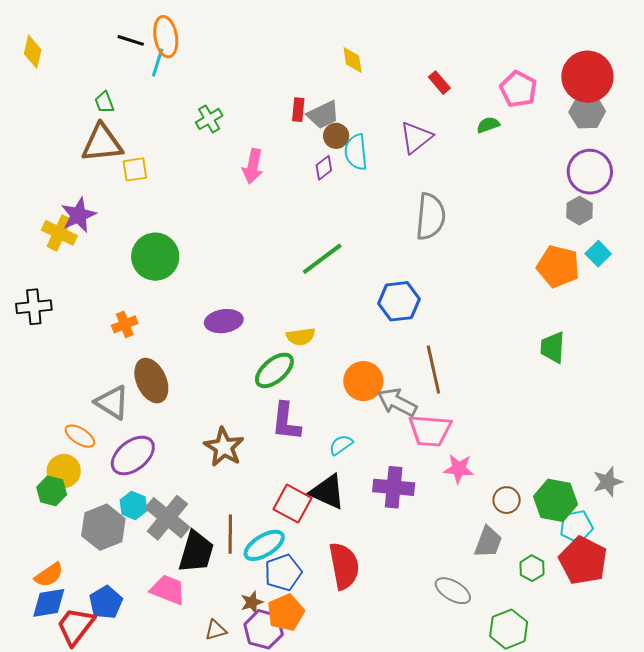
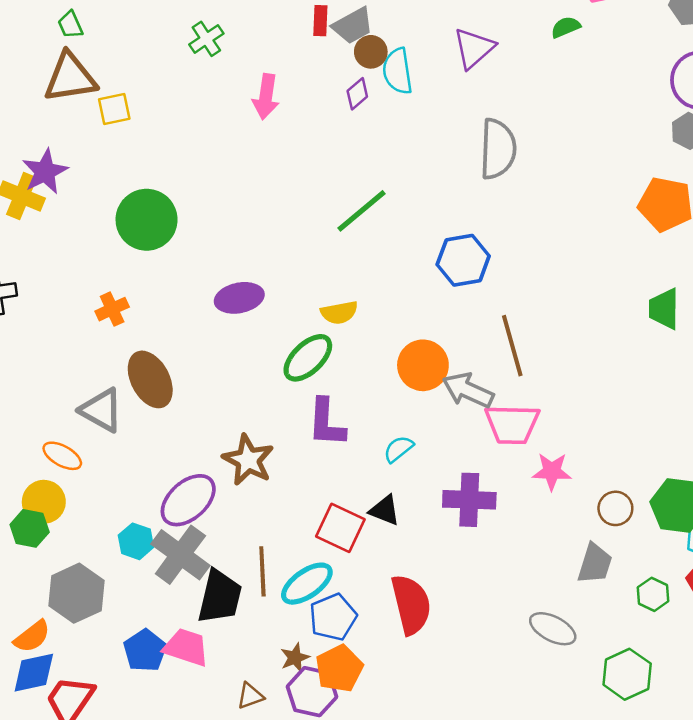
purple ellipse: (133, 455) -> (188, 500), moved
black triangle: (328, 492) -> (385, 510), size x0.7
gray hexagon: (103, 527) -> (76, 593), moved
blue pentagon: (106, 602) -> (145, 651), moved

